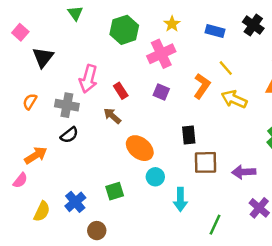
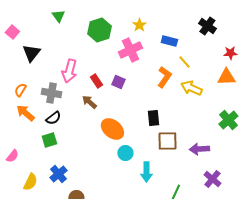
blue rectangle: (215, 31) -> (169, 41), moved
purple square: (161, 92) -> (118, 82), moved
orange arrow: (36, 155) -> (25, 113), moved, turned -108
green square: (115, 191) -> (49, 140), moved

